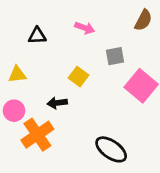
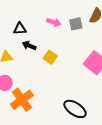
gray square: (115, 56) -> (76, 24), moved
black arrow: (57, 103) -> (29, 46), moved, turned 32

